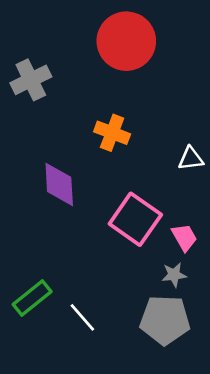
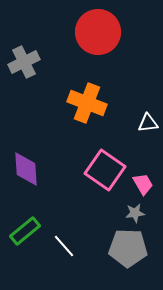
orange cross: (112, 133) -> (87, 103), size x1.4
purple diamond: (59, 184) -> (26, 169), moved

